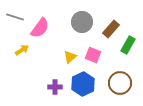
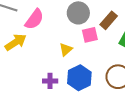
yellow arrow: (22, 50) -> (16, 42), size x1.5
pink square: (93, 55) -> (90, 35), moved, turned -35

